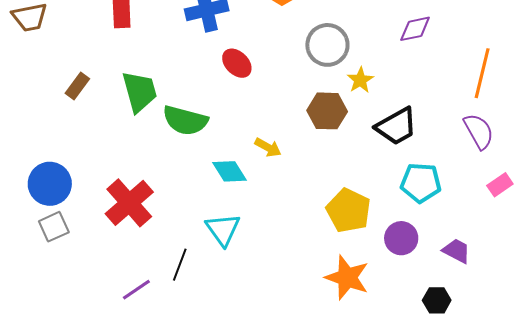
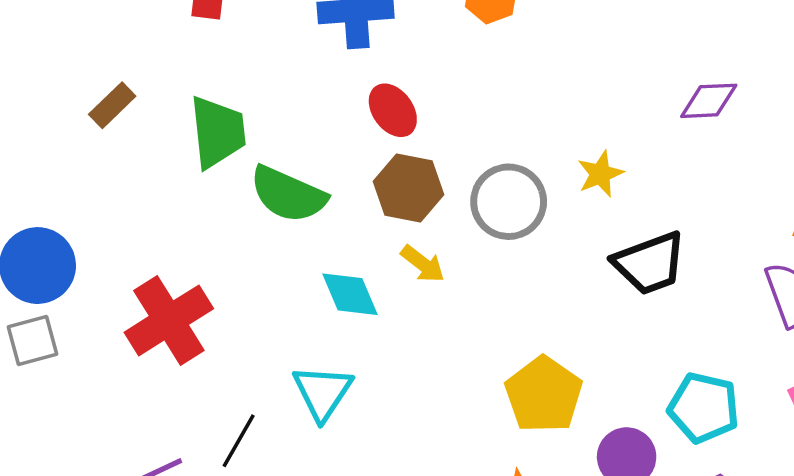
gray circle: (327, 45) -> (509, 202), moved
brown hexagon: (327, 111) -> (409, 188), moved
cyan pentagon: (421, 183) -> (704, 408), moved

